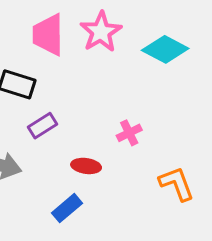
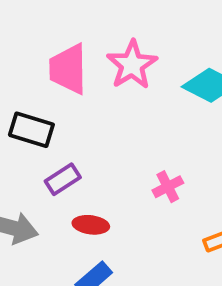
red ellipse: (86, 166) -> (91, 225), moved

